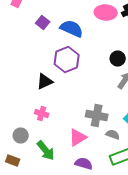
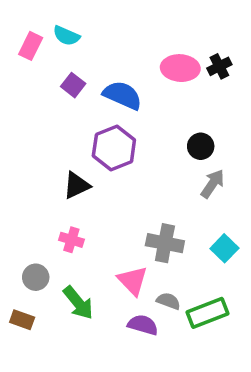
gray semicircle: (113, 134) -> (168, 301), moved
pink triangle: (78, 138) -> (133, 281), turned -42

